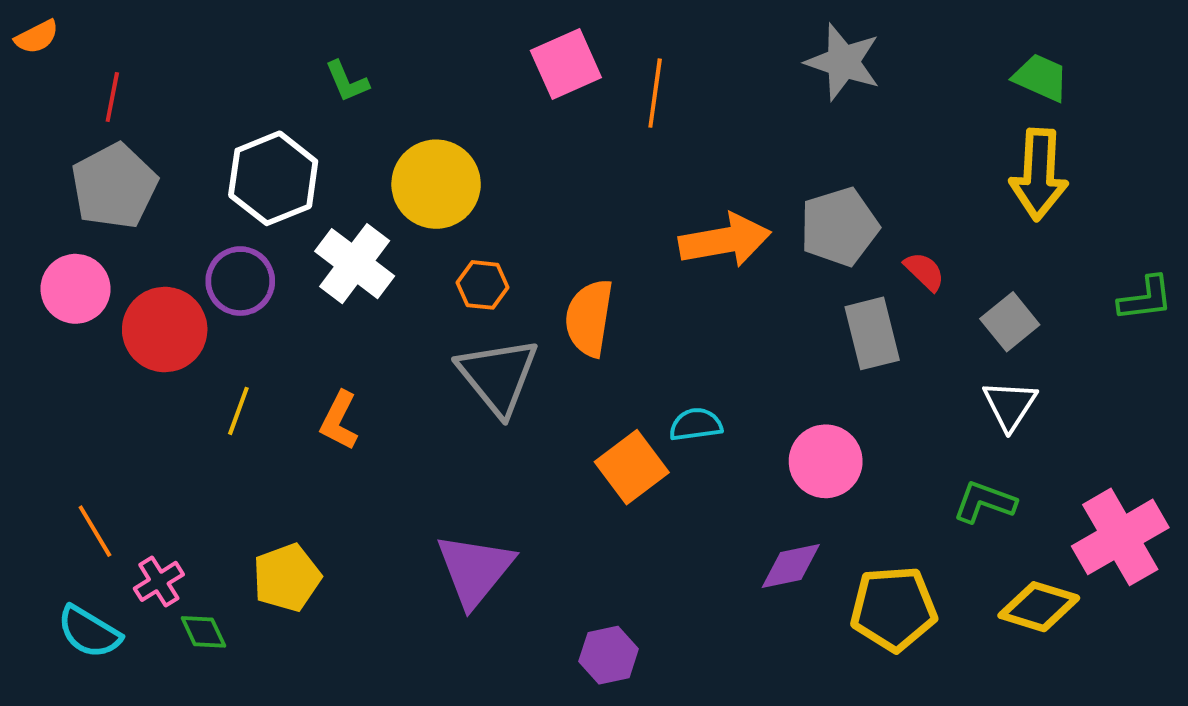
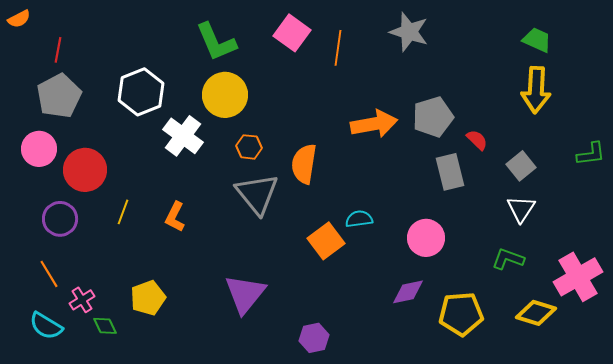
gray star: (843, 62) -> (409, 32), moved
pink square: (566, 64) -> (292, 33), turned -30
green L-shape: (347, 81) -> (216, 42), moved, size x1.8
purple circle: (240, 281) -> (60, 219), moved

